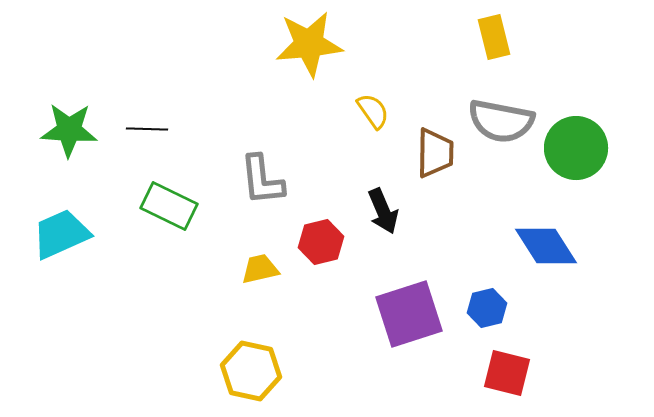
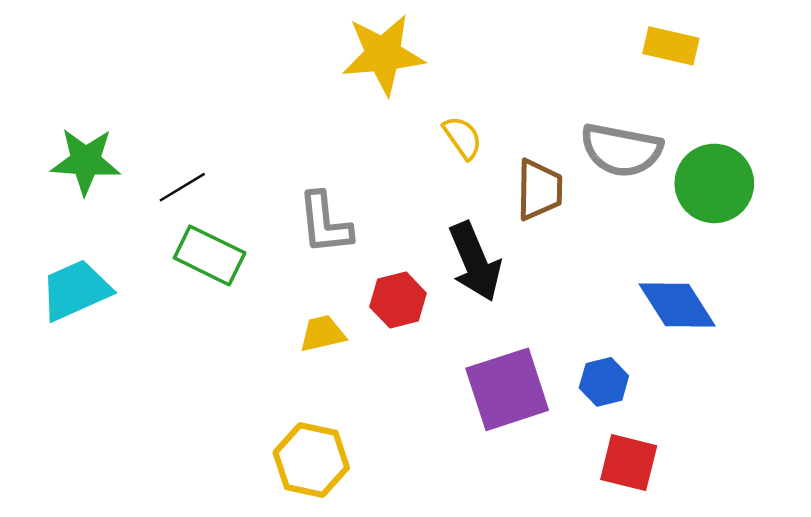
yellow rectangle: (494, 37) -> (671, 46), moved, turned -63
black line: (147, 129) -> (182, 187), moved, turned -33
black arrow: (383, 211) -> (475, 262), size x1.4

